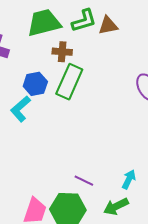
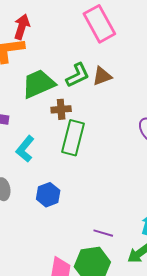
blue hexagon: (35, 84) -> (48, 195), moved
cyan L-shape: (20, 109) -> (25, 149), moved

